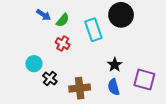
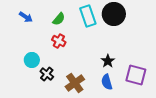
blue arrow: (44, 15) -> (26, 17), moved
cyan rectangle: (93, 30) -> (88, 16), moved
brown cross: (80, 88) -> (75, 83), turned -30

